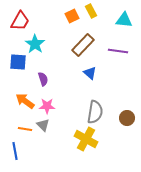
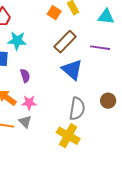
orange square: (72, 16) -> (54, 13), turned -32
cyan star: (35, 44) -> (17, 41), turned -30
blue triangle: (90, 73) -> (72, 70), size x1.6
brown circle: (127, 118) -> (108, 101), moved

